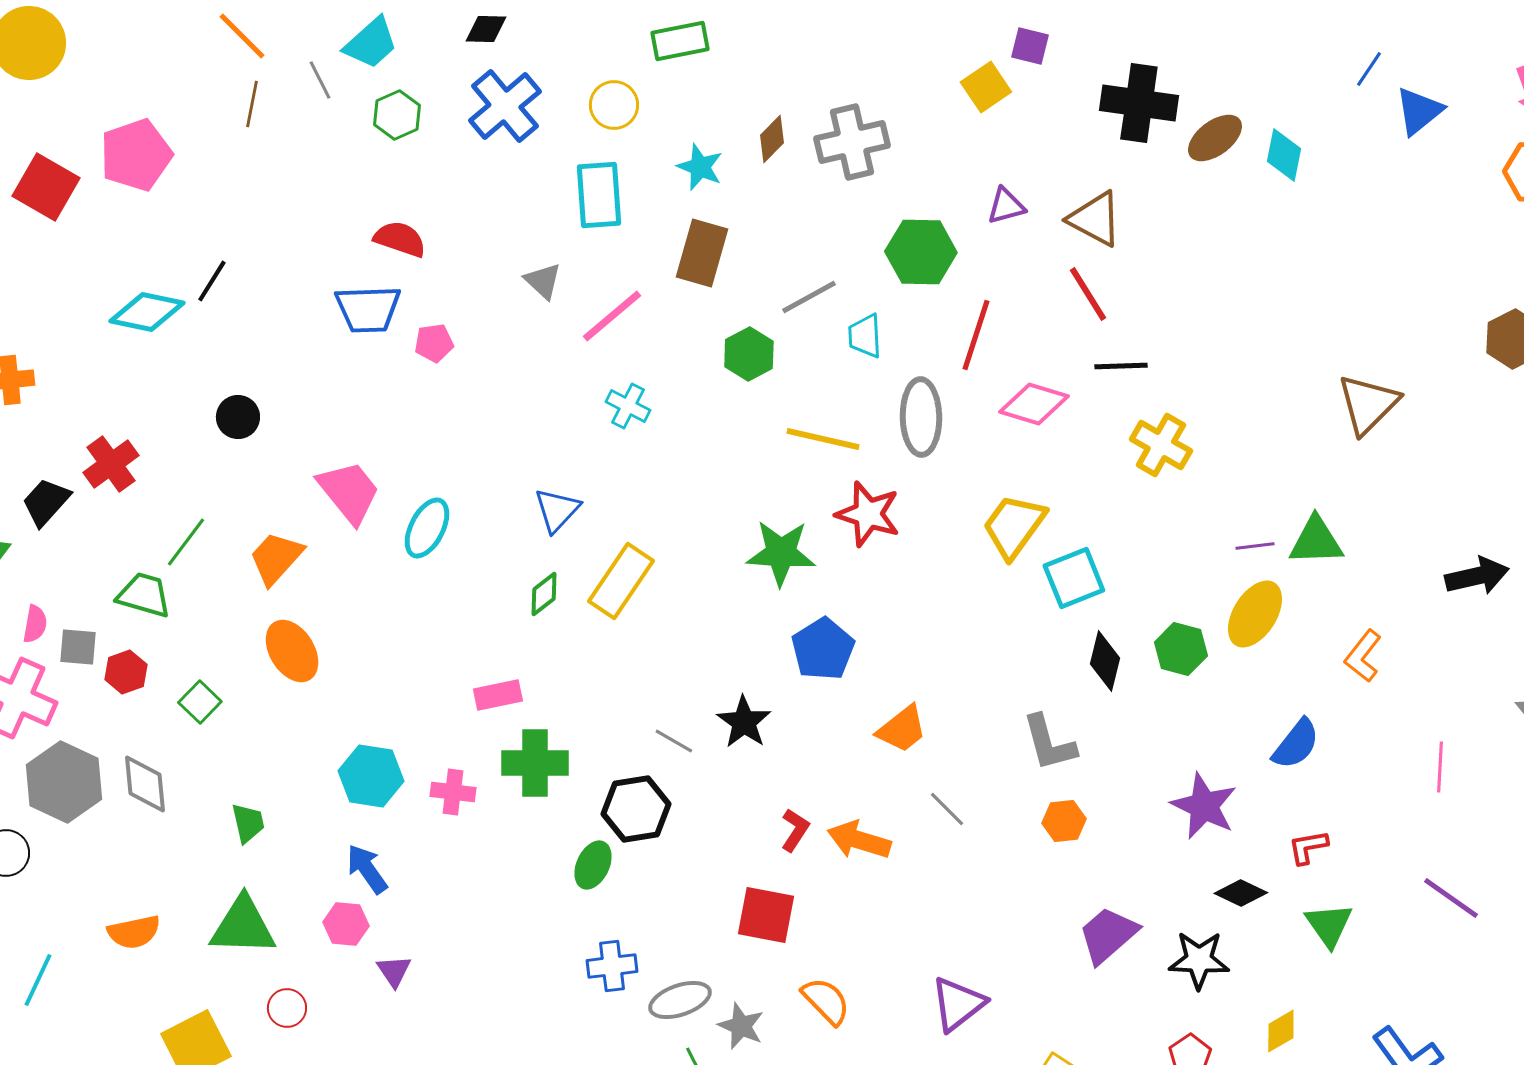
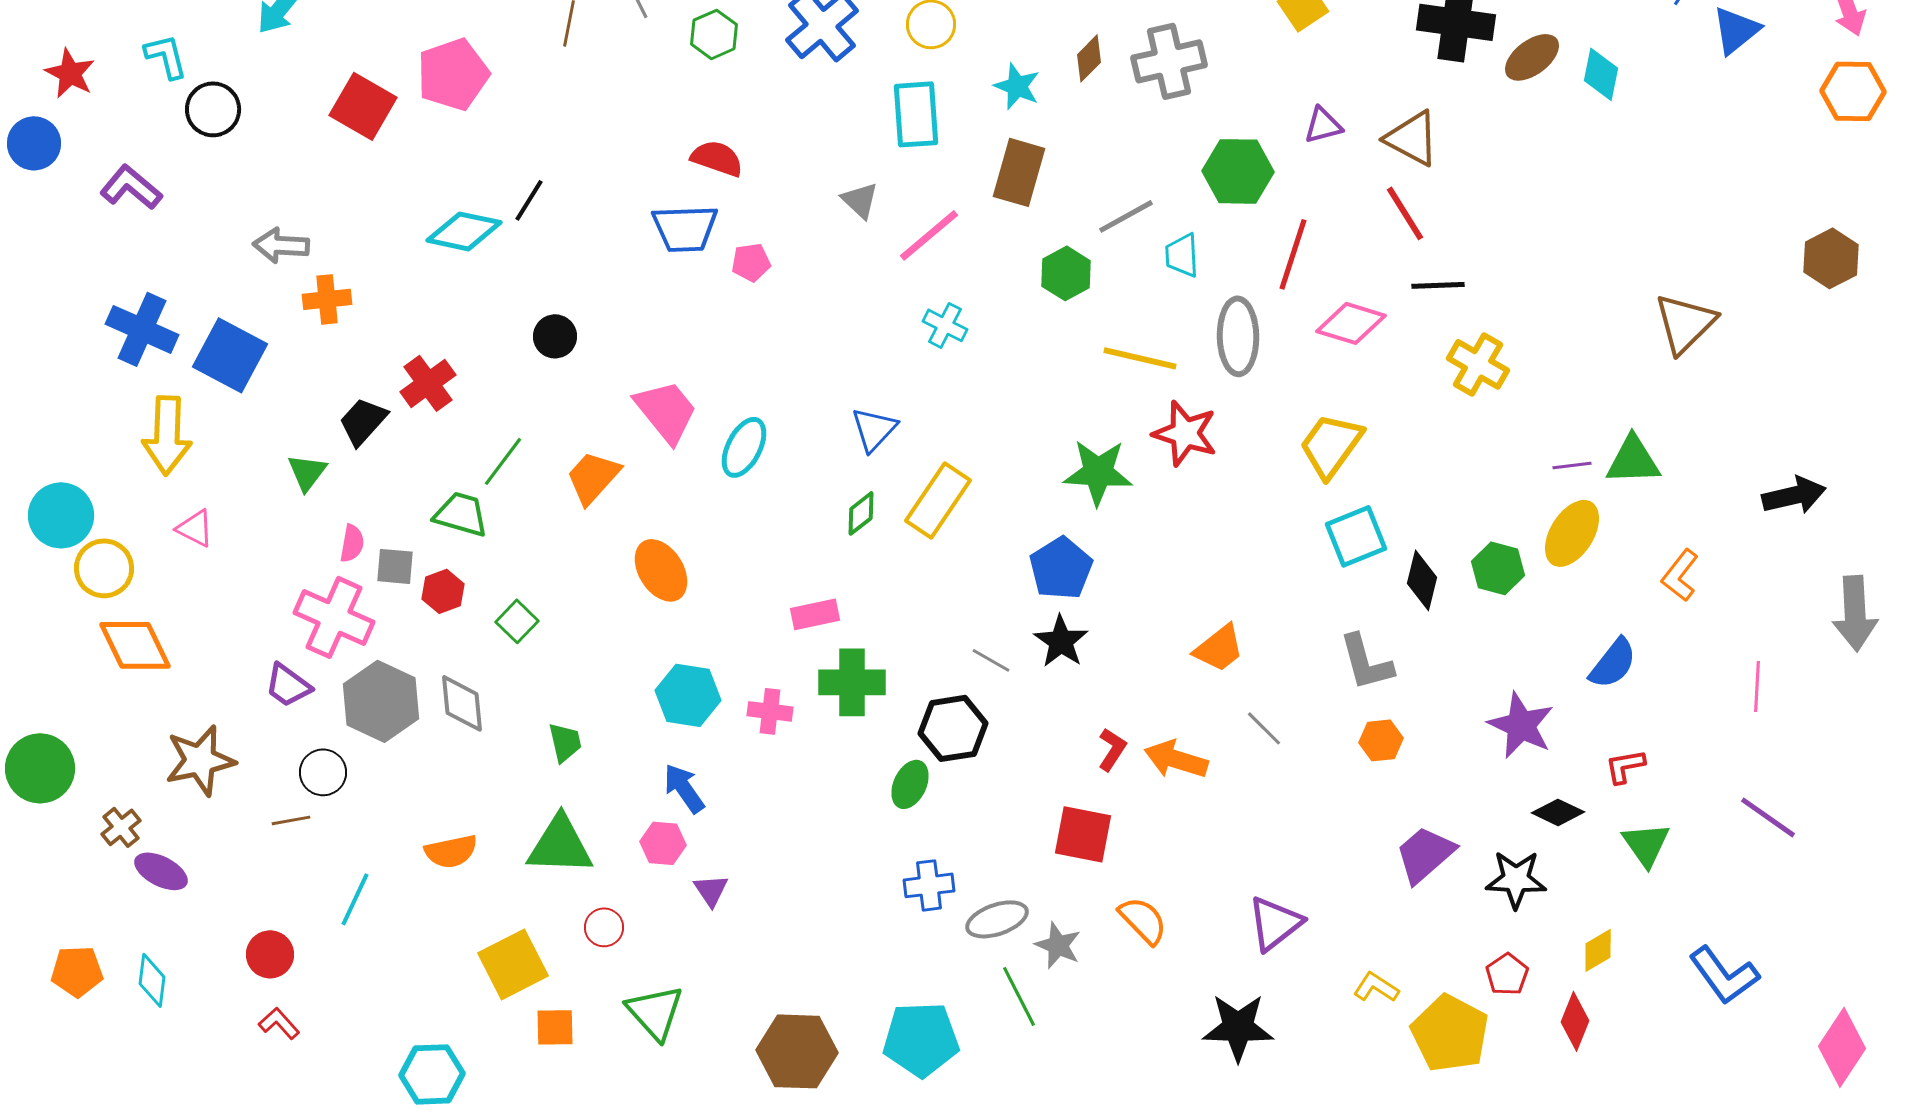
cyan square: (1074, 578) -> (1356, 536), moved
blue pentagon: (823, 649) -> (1061, 568), moved
orange ellipse: (292, 651) -> (661, 570), moved

